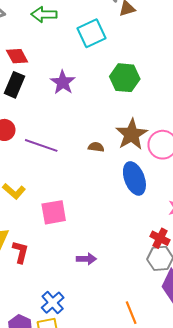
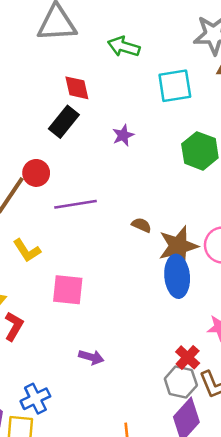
purple star: (63, 82) -> (123, 135), size x0.7
brown star: (132, 134) -> (178, 246), moved
purple line: (41, 145) -> (75, 204), turned -44

